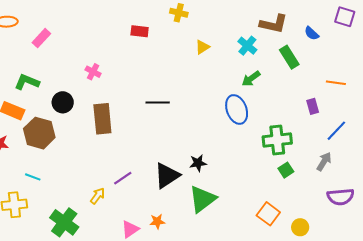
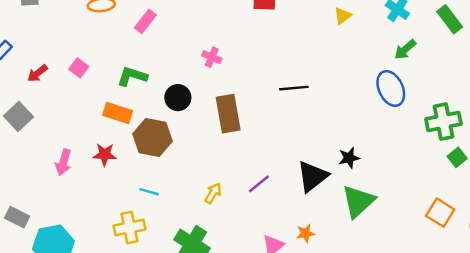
yellow arrow: (98, 196) -> (213, 193), moved

